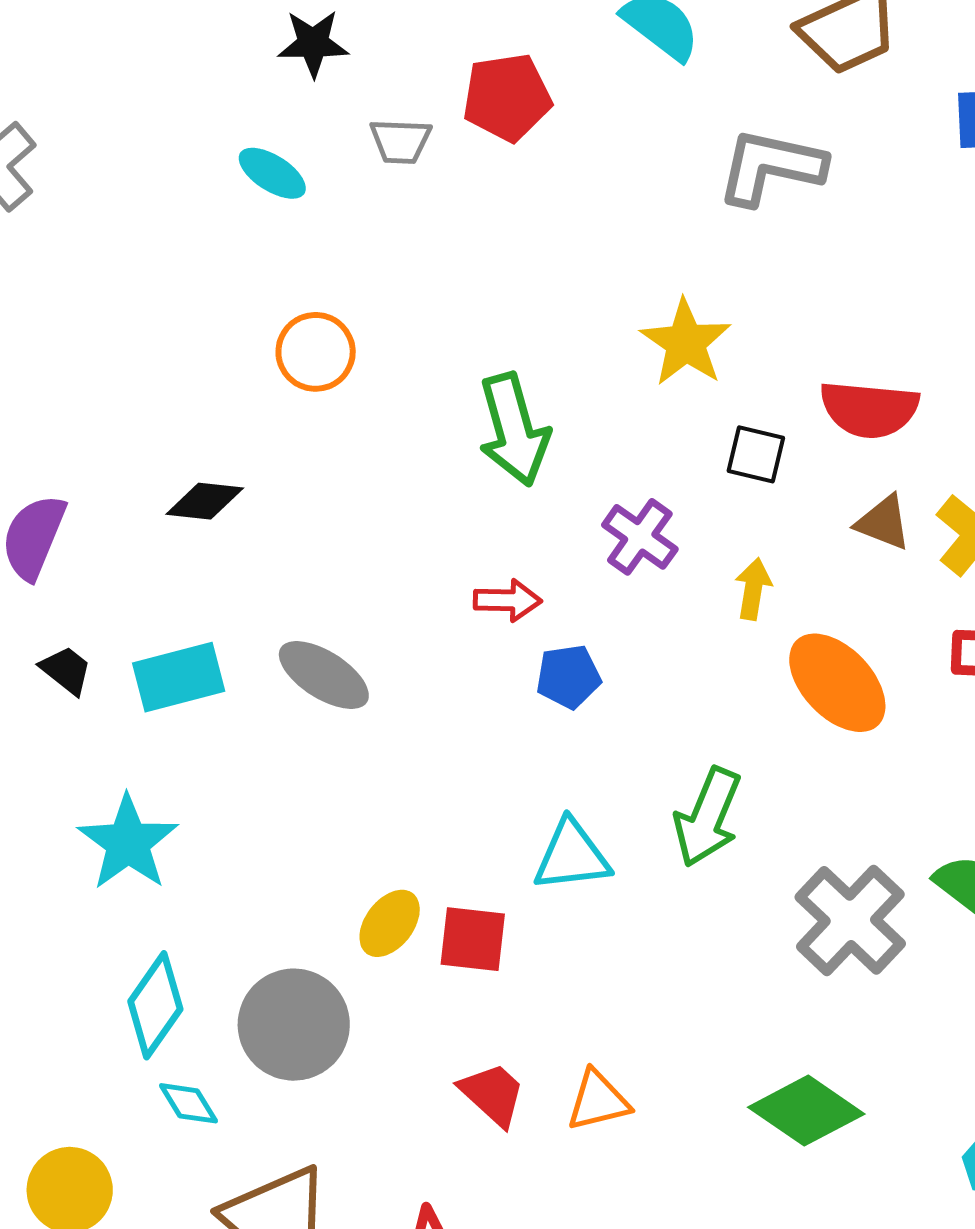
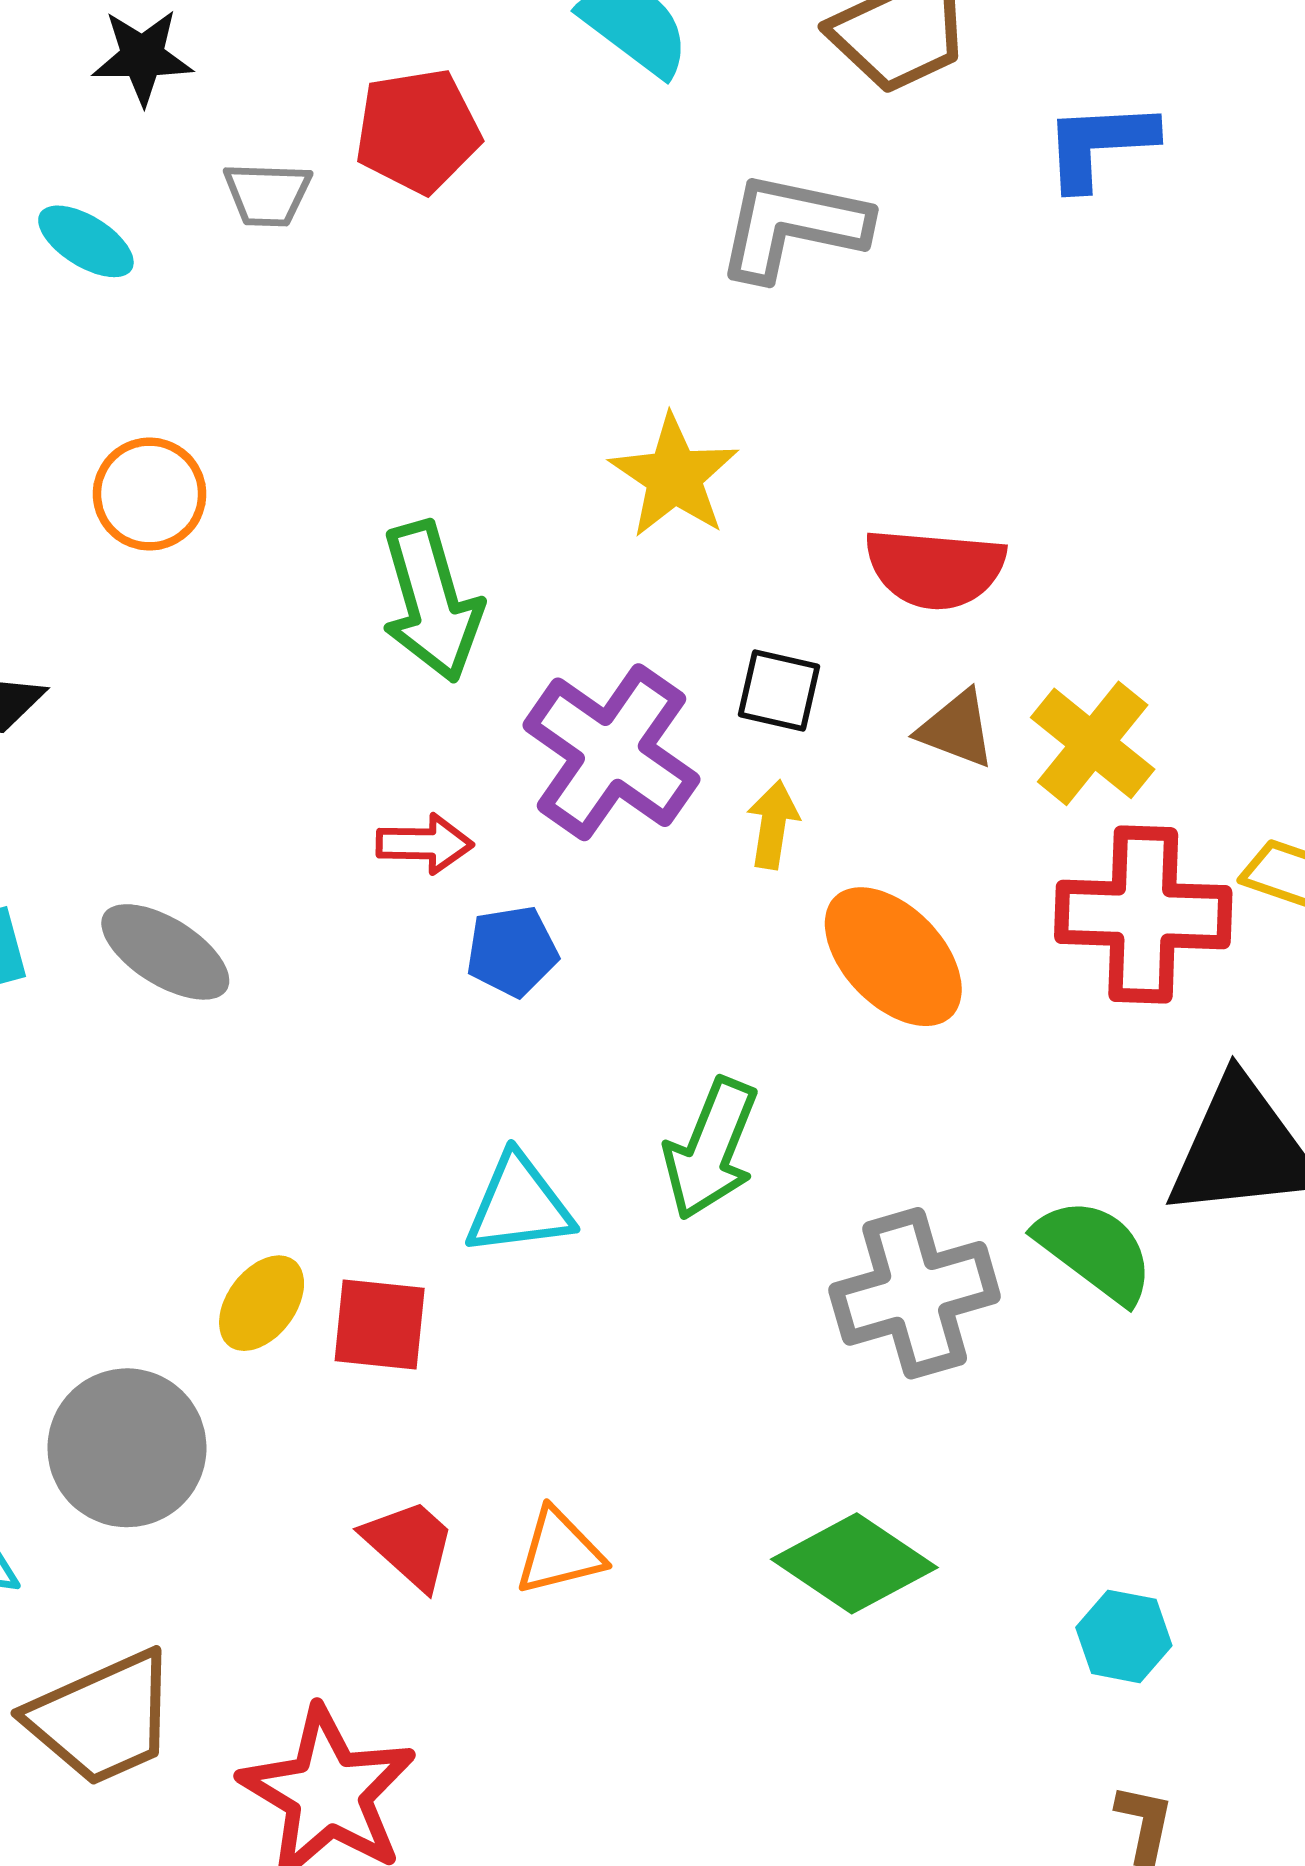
black square: (756, 454) -> (779, 691), moved
purple cross: (640, 537) -> (611, 752), size x1.6
gray cross: (850, 920) -> (915, 1293), turned 31

